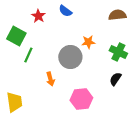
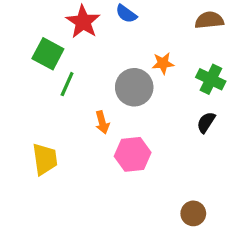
red star: (38, 16) -> (83, 22), size x1.5
pink hexagon: (81, 99) -> (133, 154), moved

